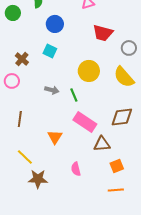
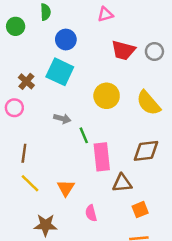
gray circle: (129, 48) -> (154, 51), moved
cyan square: (50, 51) -> (60, 72), size x1.6
green line: (74, 95) -> (84, 135), moved
pink rectangle: (85, 122) -> (102, 157), turned 50
orange triangle: (55, 137) -> (66, 188), moved
yellow line: (25, 157) -> (30, 183), moved

